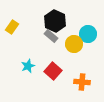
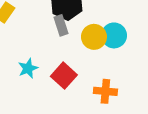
cyan circle: (88, 34) -> (114, 35), moved
gray rectangle: (51, 36) -> (61, 25), turned 32

